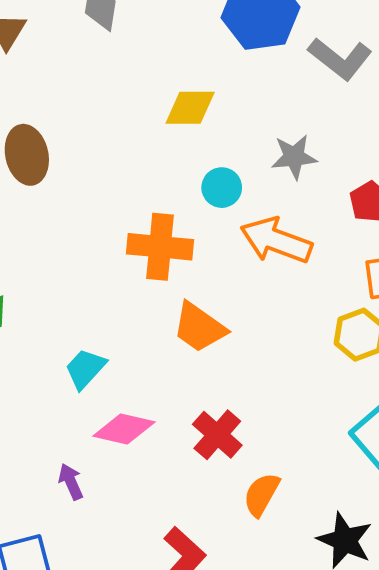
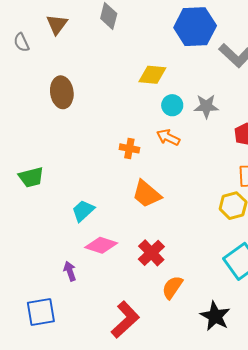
cyan circle: (222, 188) -> (172, 105), moved
orange arrow: (276, 241) -> (168, 137), moved, size x0.6
orange cross: (160, 247) -> (129, 148), size x0.6

